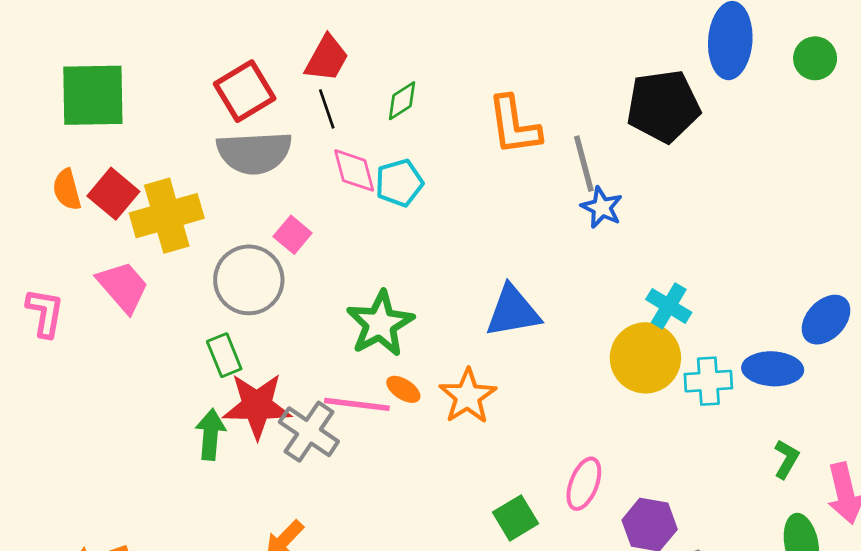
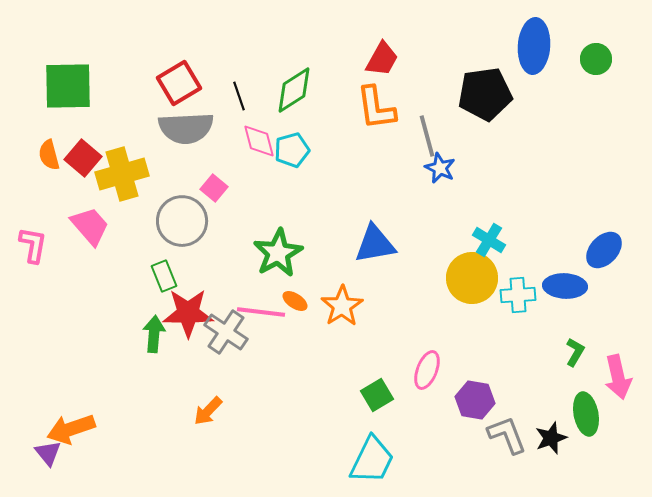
red trapezoid: (327, 58) -> (382, 59), moved
green diamond: (402, 101) -> (294, 90), size x1.6

